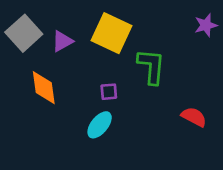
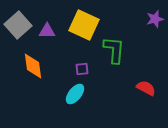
purple triangle: (62, 41) -> (47, 31), turned 30

